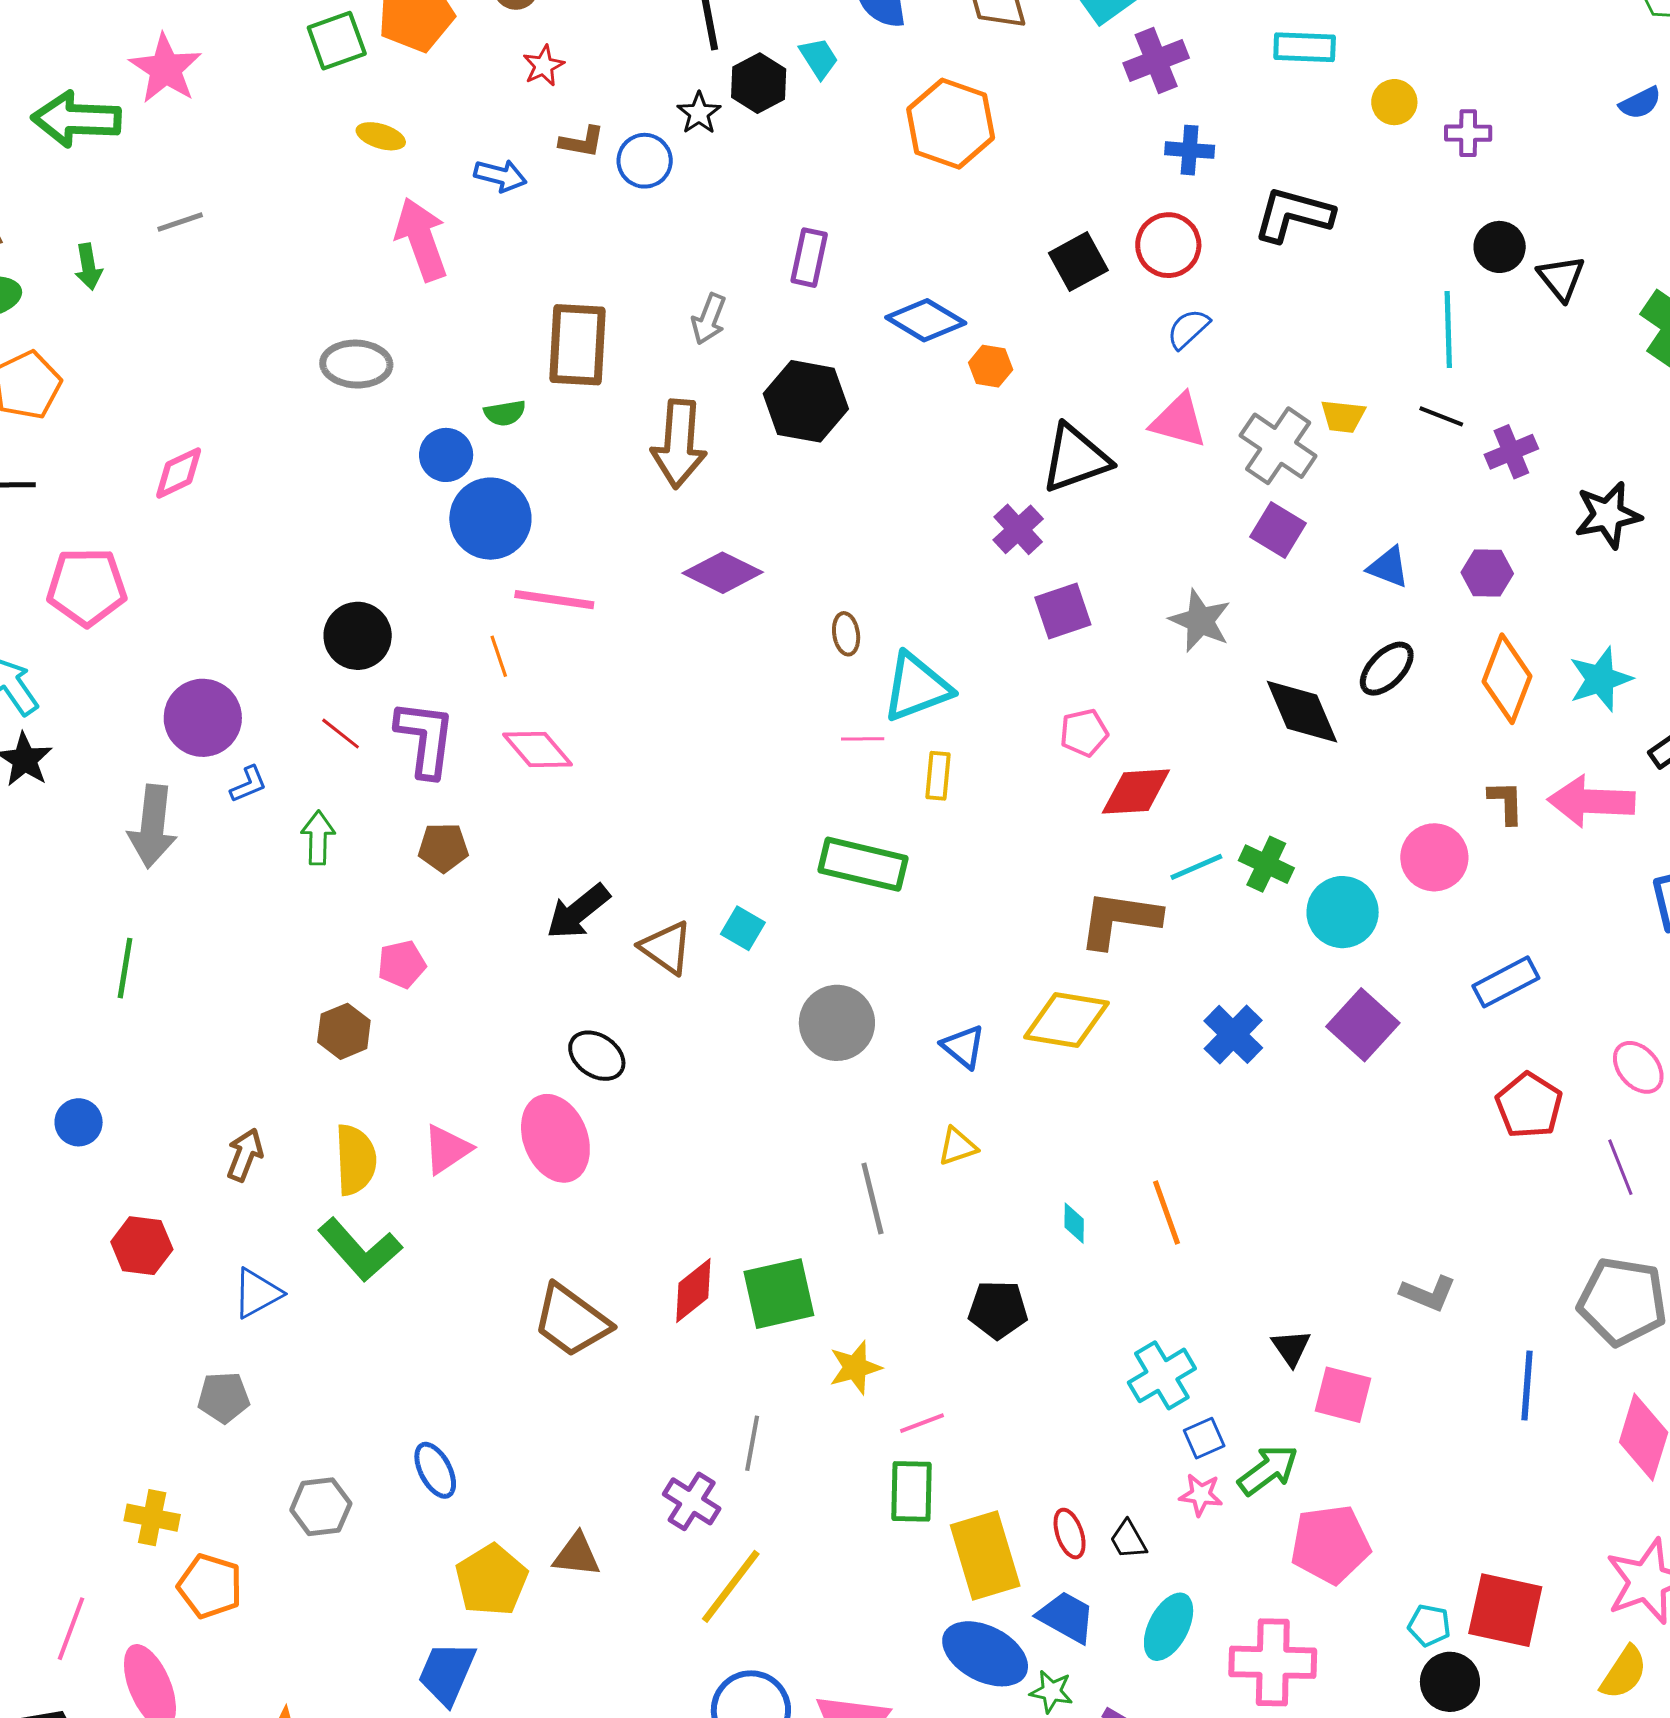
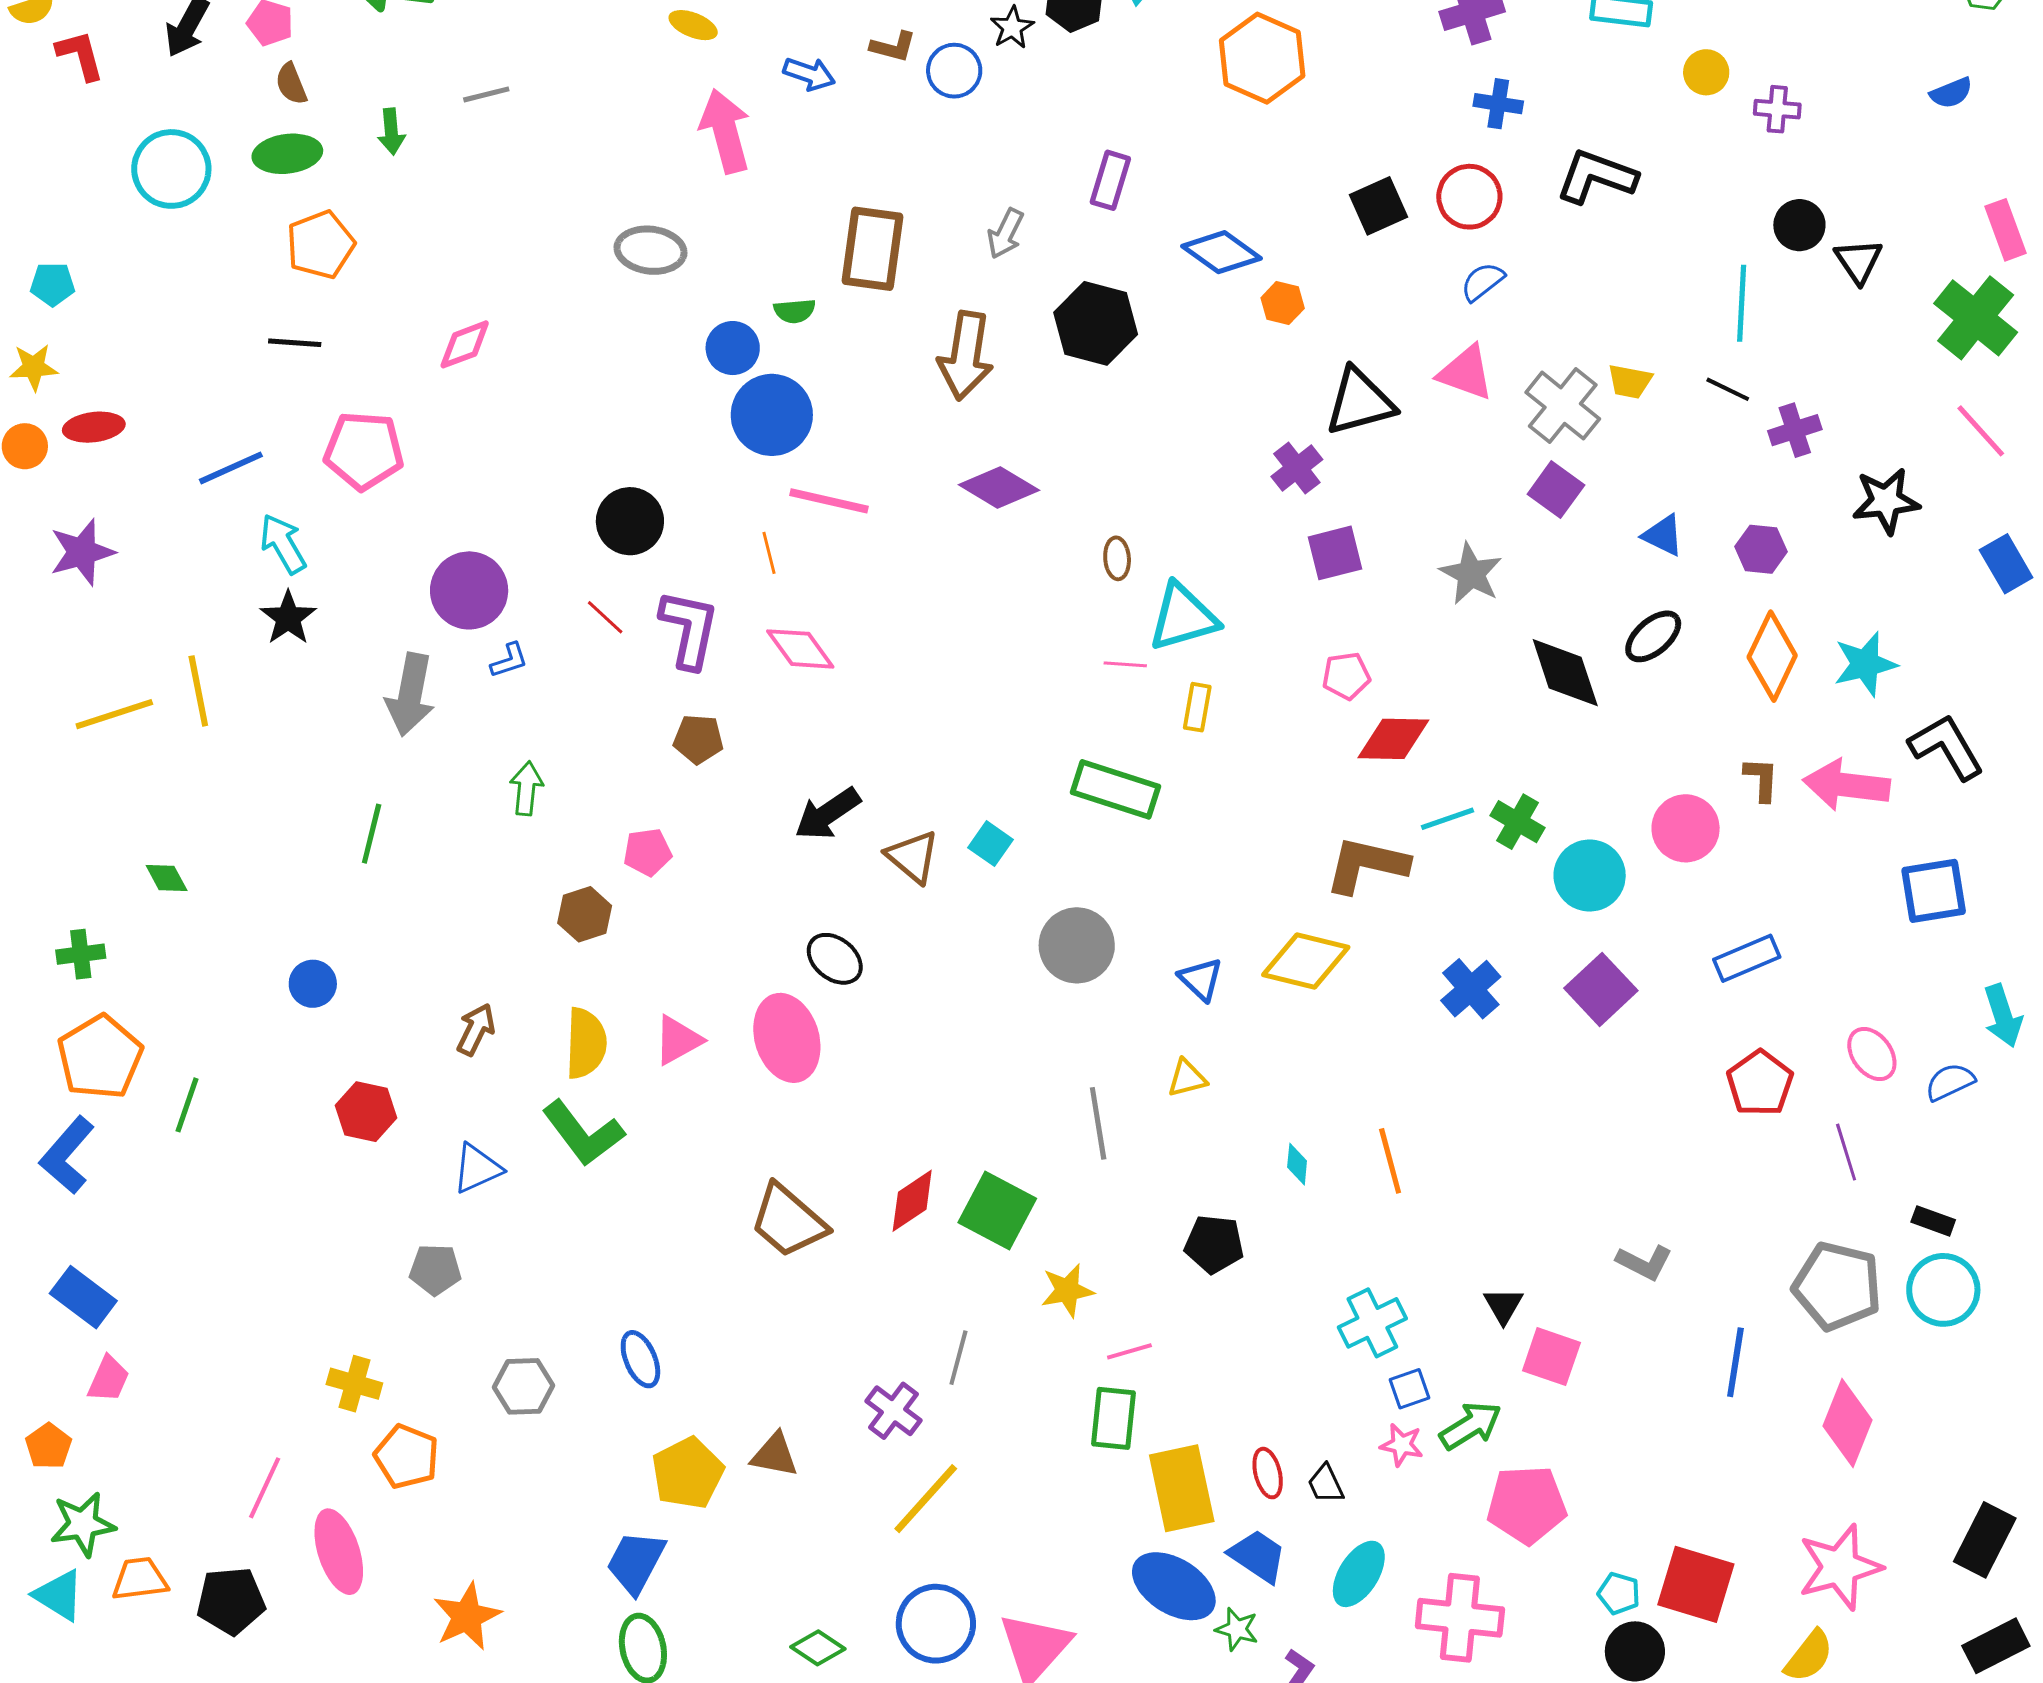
green arrow: (318, 838) -> (526, 788), moved
green square: (779, 1294) -> (997, 1211), turned 36

